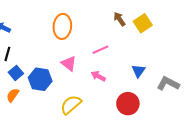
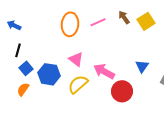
pink line: (100, 50) -> (98, 22), moved
pink arrow: (98, 76) -> (104, 71), size x1.5
red circle: (128, 104) -> (122, 91), moved
yellow semicircle: (71, 105) -> (78, 84), moved

